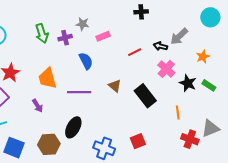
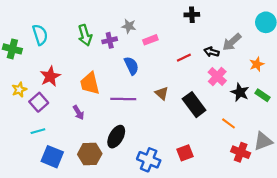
orange line: (178, 113) -> (229, 123), turned -48

